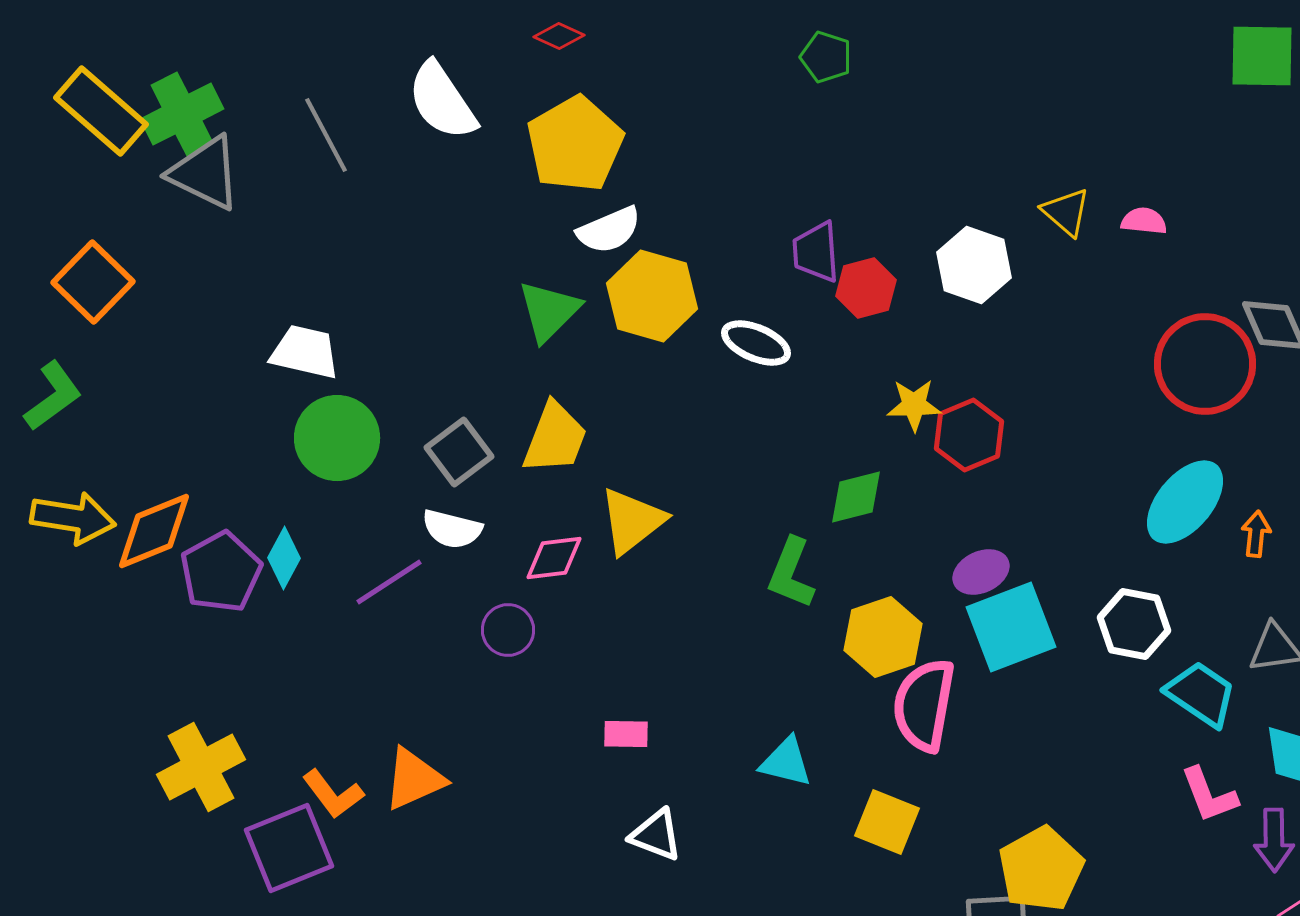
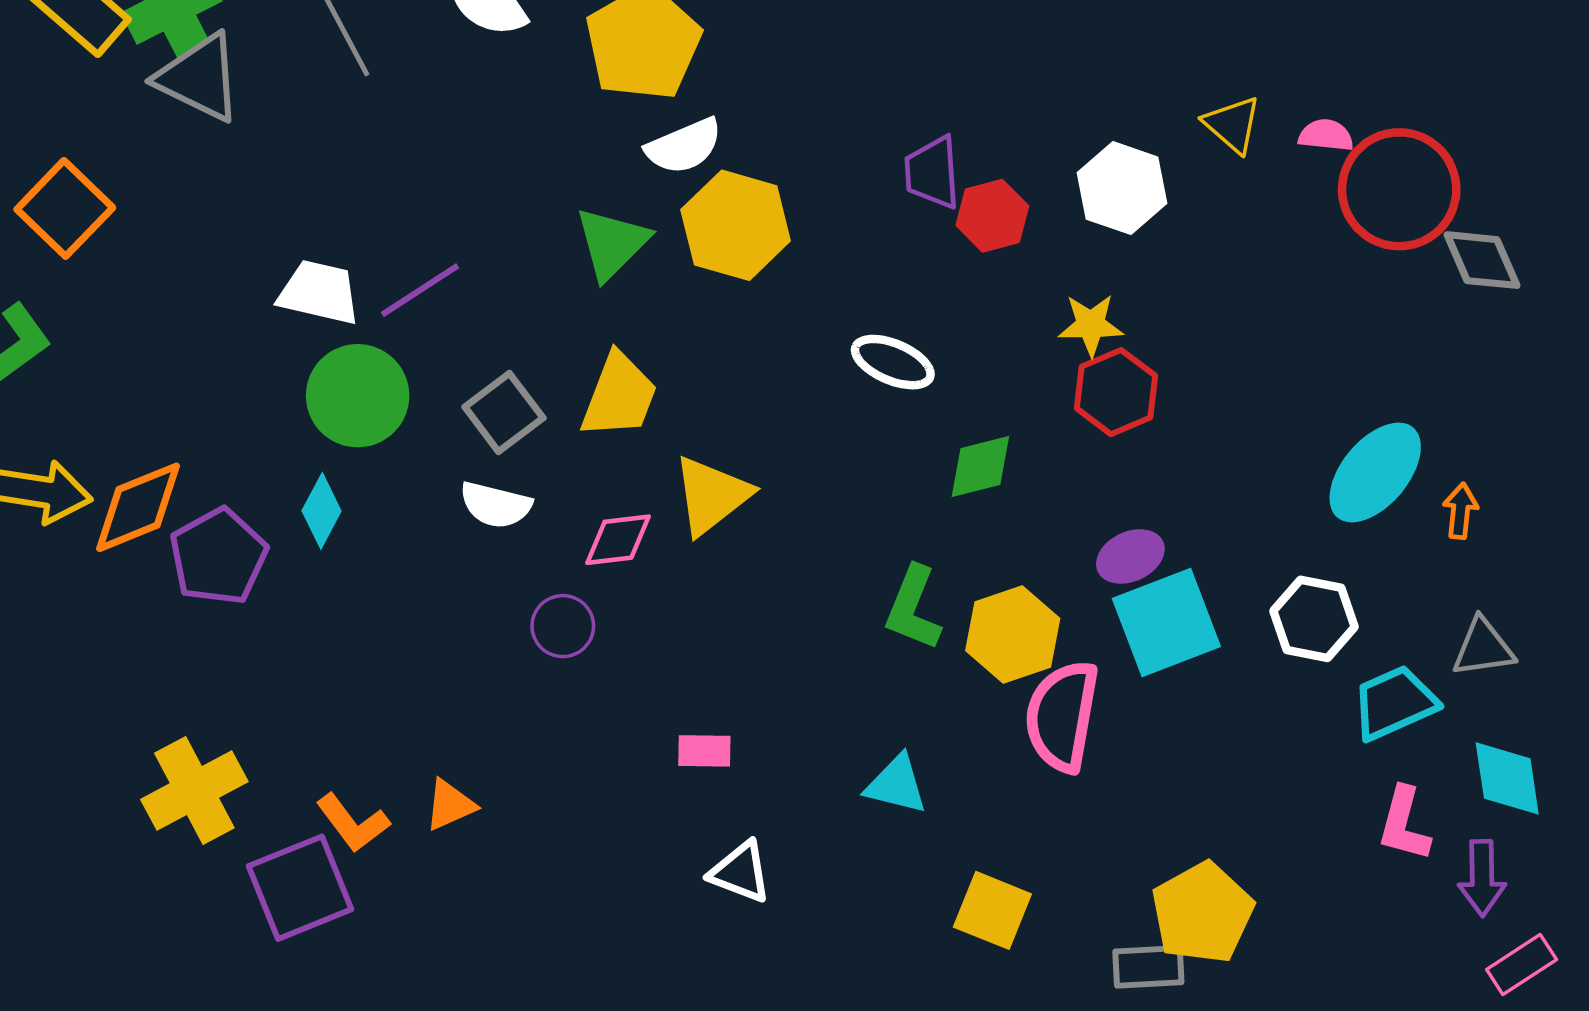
white ellipse: (756, 343) -> (893, 362), moved
red circle: (1205, 364) -> (1399, 189), moved
yellow star: (914, 405) -> (1091, 325), moved
cyan diamond: (284, 558) -> (322, 511), moved
green L-shape: (791, 573) -> (913, 608), moved
purple line: (389, 582) -> (420, 290), moved
cyan trapezoid: (1201, 694) -> (1394, 703), turned -58
orange triangle: (414, 779) -> (450, 805), size x0.7
pink L-shape: (1209, 795) -> (1404, 824), turned 36
yellow square: (887, 822) -> (992, 910), moved

